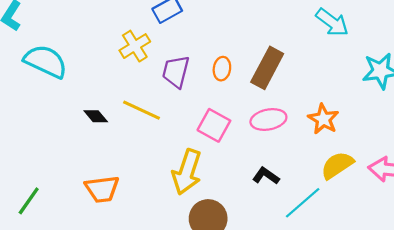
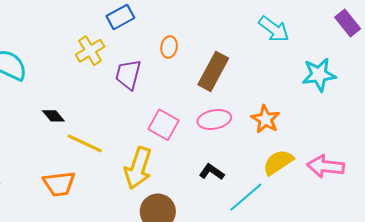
orange ellipse: (222, 69) -> (169, 47), moved
yellow line: (141, 110) -> (85, 143), moved

